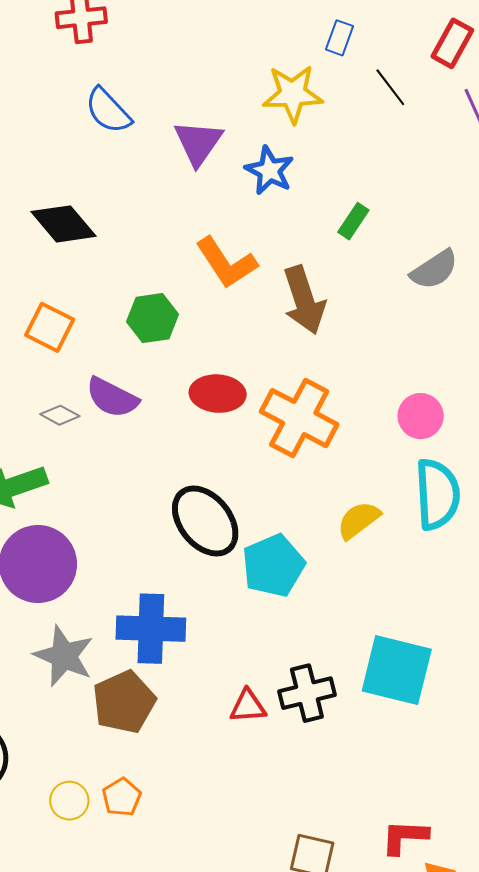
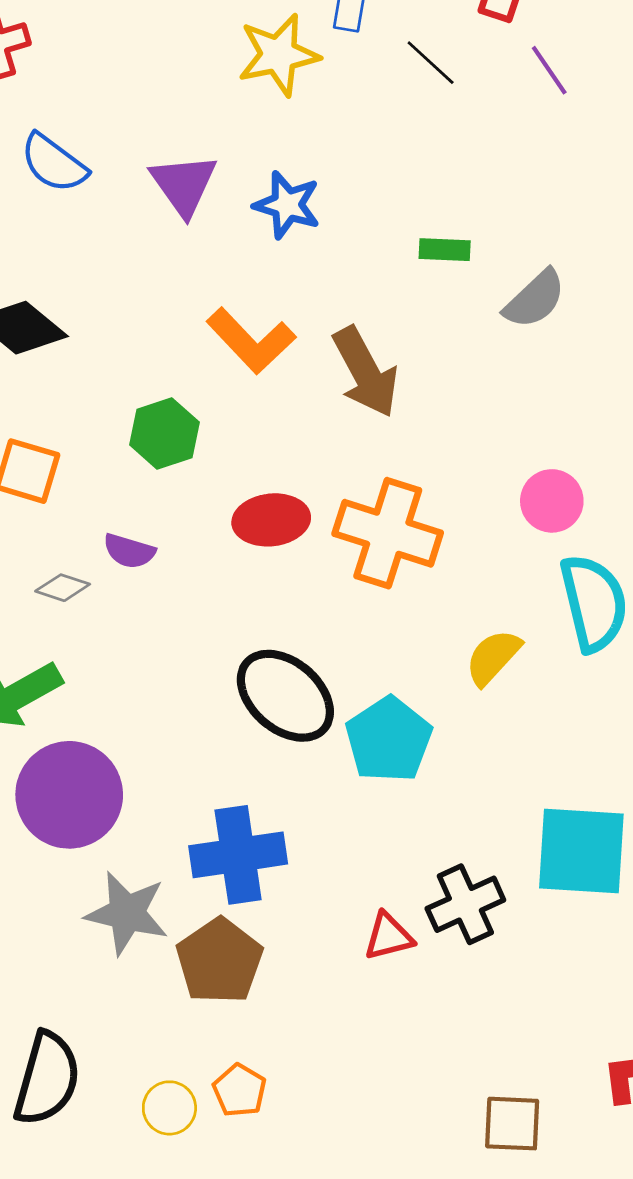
yellow star: (293, 94) -> (279, 55), moved
green rectangle: (353, 221) -> (445, 250), moved, turned 69
purple semicircle: (112, 398) -> (129, 551), size x0.7

